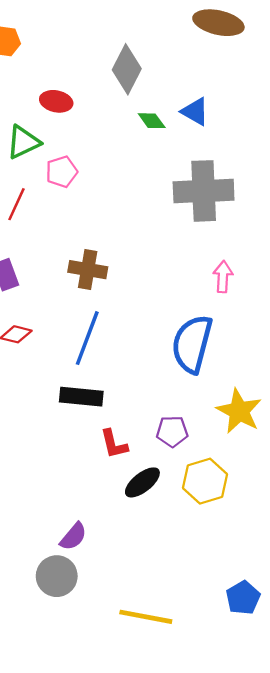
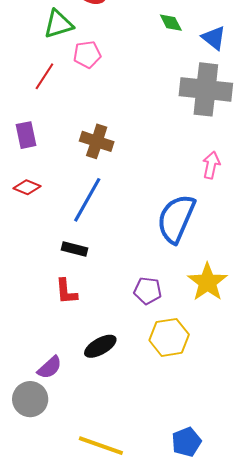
blue triangle: (195, 112) -> (214, 38), moved
black rectangle: (81, 397) -> (75, 249), size x0.7
red L-shape: (114, 444) -> (66, 292), moved
black ellipse: (142, 482) -> (100, 346), moved

